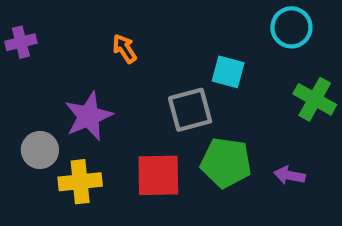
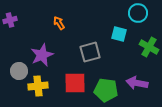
cyan square: (228, 72) -> (119, 34), moved
green pentagon: (226, 163) -> (106, 90), moved
purple arrow: (289, 175) -> (137, 83), size x1.5

